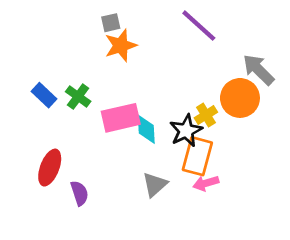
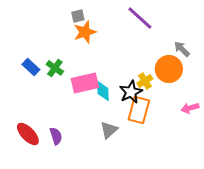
gray arrow: (258, 70) -> (182, 49), size x0.7
red ellipse: (50, 168) -> (28, 134), moved, turned -65
pink arrow: (206, 183) -> (190, 108), moved

